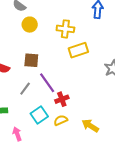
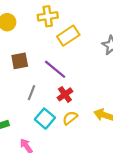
purple line: (47, 83) -> (55, 69), moved
gray line: (25, 89) -> (31, 93), moved

